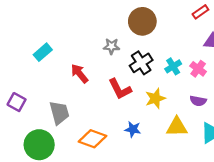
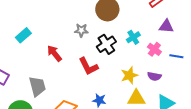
cyan cross: (173, 66) -> (133, 37), moved
yellow star: (155, 98) -> (129, 75), moved

